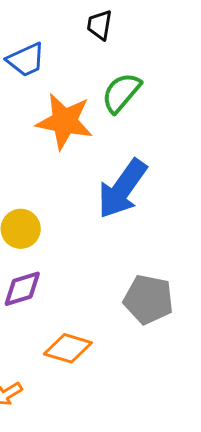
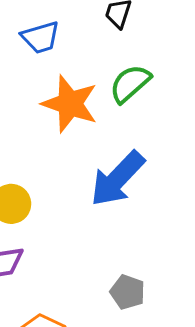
gray pentagon: (148, 299) -> (127, 292), size x0.7

